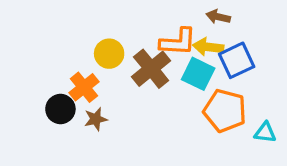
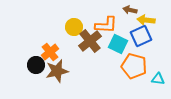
yellow arrow: (208, 47) -> (146, 20), moved
yellow circle: (109, 54) -> (74, 27), moved
brown star: (96, 119) -> (57, 71), size x1.6

